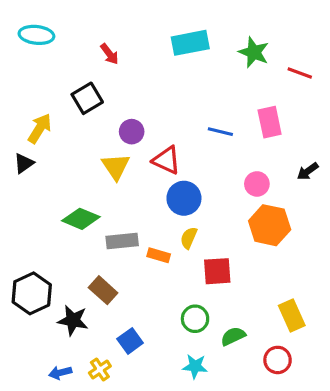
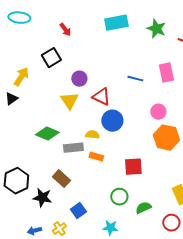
yellow semicircle: (189, 238) -> (92, 135), moved, turned 72
cyan star: (195, 366) -> (110, 228), moved

